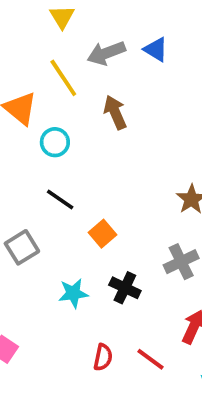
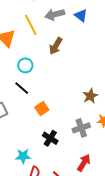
brown arrow: (115, 112) -> (56, 46), turned -132
cyan circle: (55, 142) -> (25, 65), moved
cyan star: (73, 293) -> (23, 156), moved

